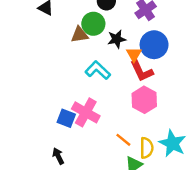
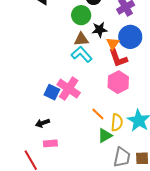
brown triangle: (79, 35) -> (81, 39), moved
black arrow: (58, 156) -> (43, 123), turned -88

